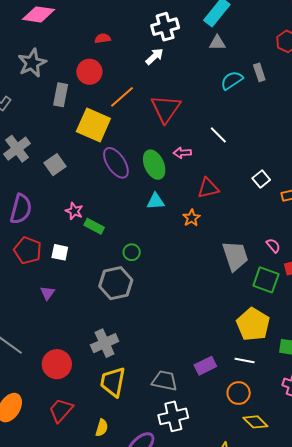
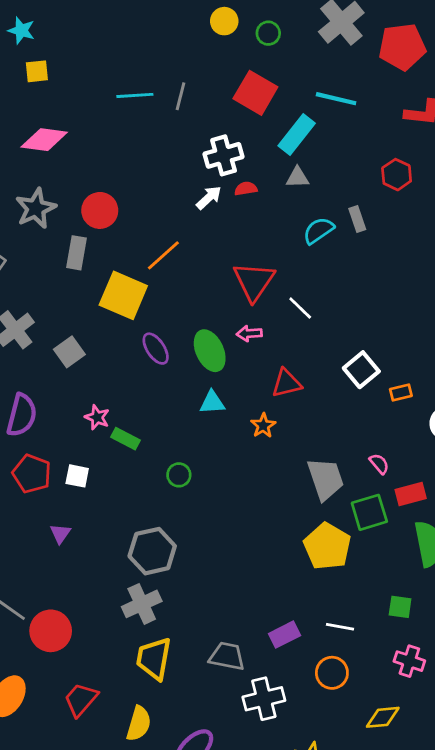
red semicircle: (103, 38) -> (246, 189), moved
red circle: (89, 72) -> (100, 210), moved
red triangle: (166, 109) -> (254, 281), moved
purple ellipse: (116, 163) -> (156, 349), size x0.7
white square: (261, 179) -> (361, 370), size x1.4
green square: (266, 280) -> (369, 512), turned -36
gray hexagon: (116, 283) -> (152, 551), moved
yellow pentagon: (253, 324) -> (327, 546), moved
red circle: (57, 364) -> (51, 631), moved
white cross: (173, 416) -> (264, 699), moved
yellow diamond: (255, 422) -> (383, 717), moved, turned -50
yellow semicircle: (102, 428) -> (139, 724), size x1.4

